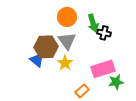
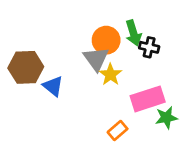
orange circle: (67, 17) -> (106, 40), moved
brown hexagon: (46, 47) -> (26, 67), moved
yellow star: (65, 63) -> (110, 75), moved

